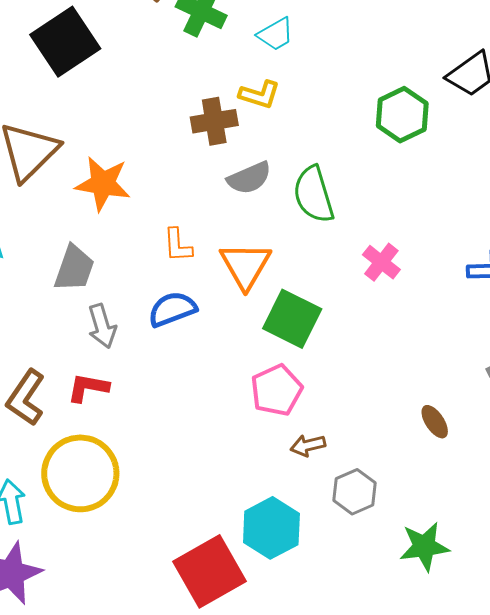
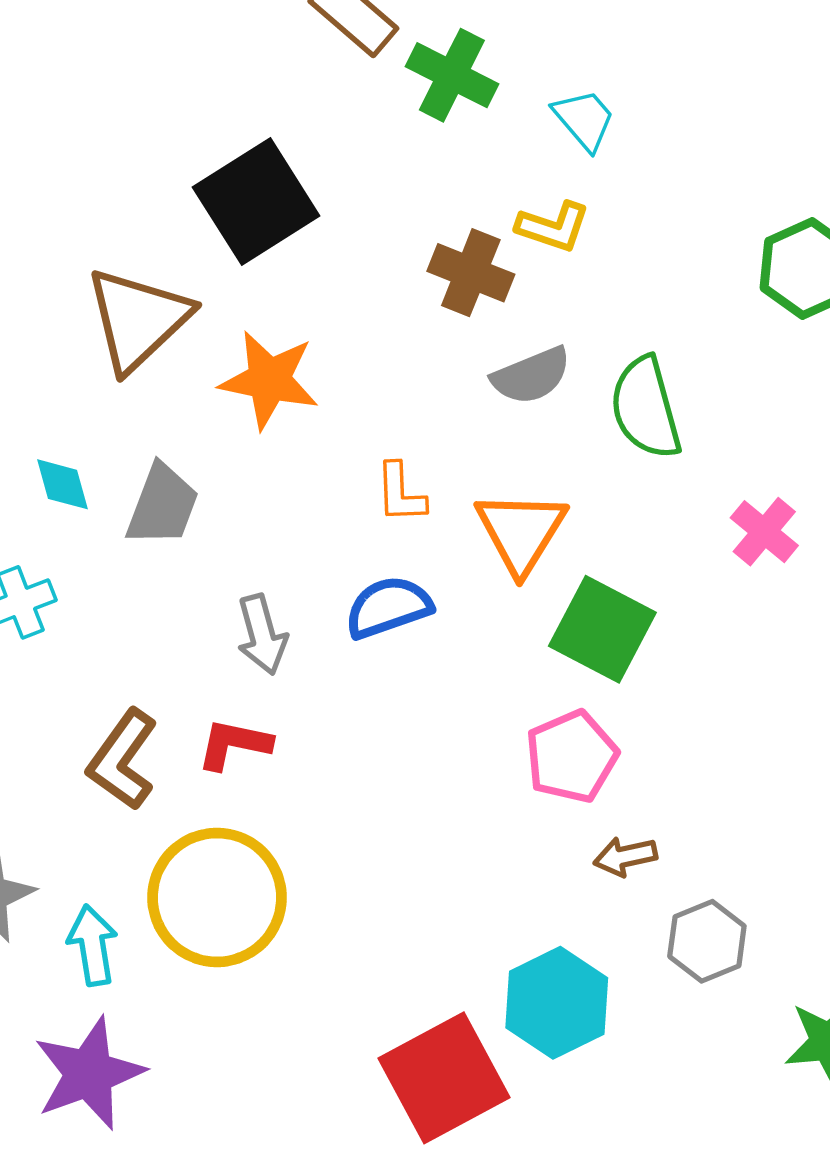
cyan trapezoid: (276, 34) -> (584, 120), turned -102
black square: (65, 42) -> (256, 201), moved
brown cross: (214, 121) -> (471, 273), turned 30
gray trapezoid: (74, 268) -> (162, 505), moved

